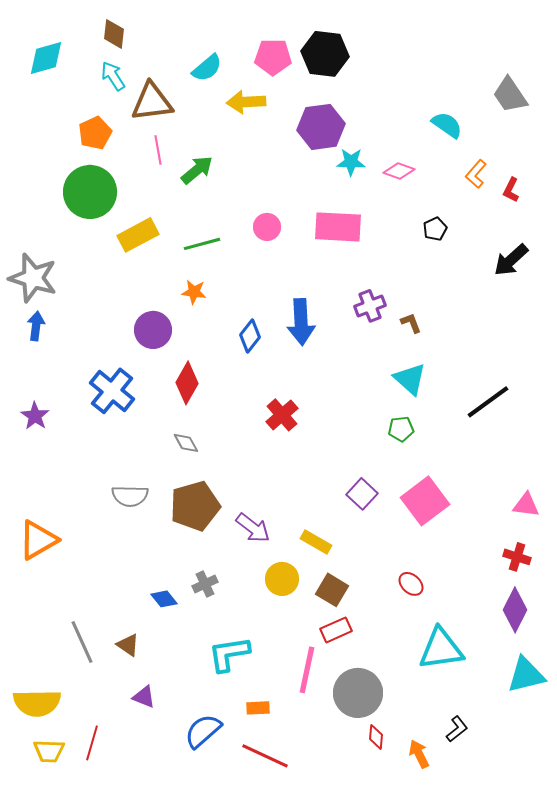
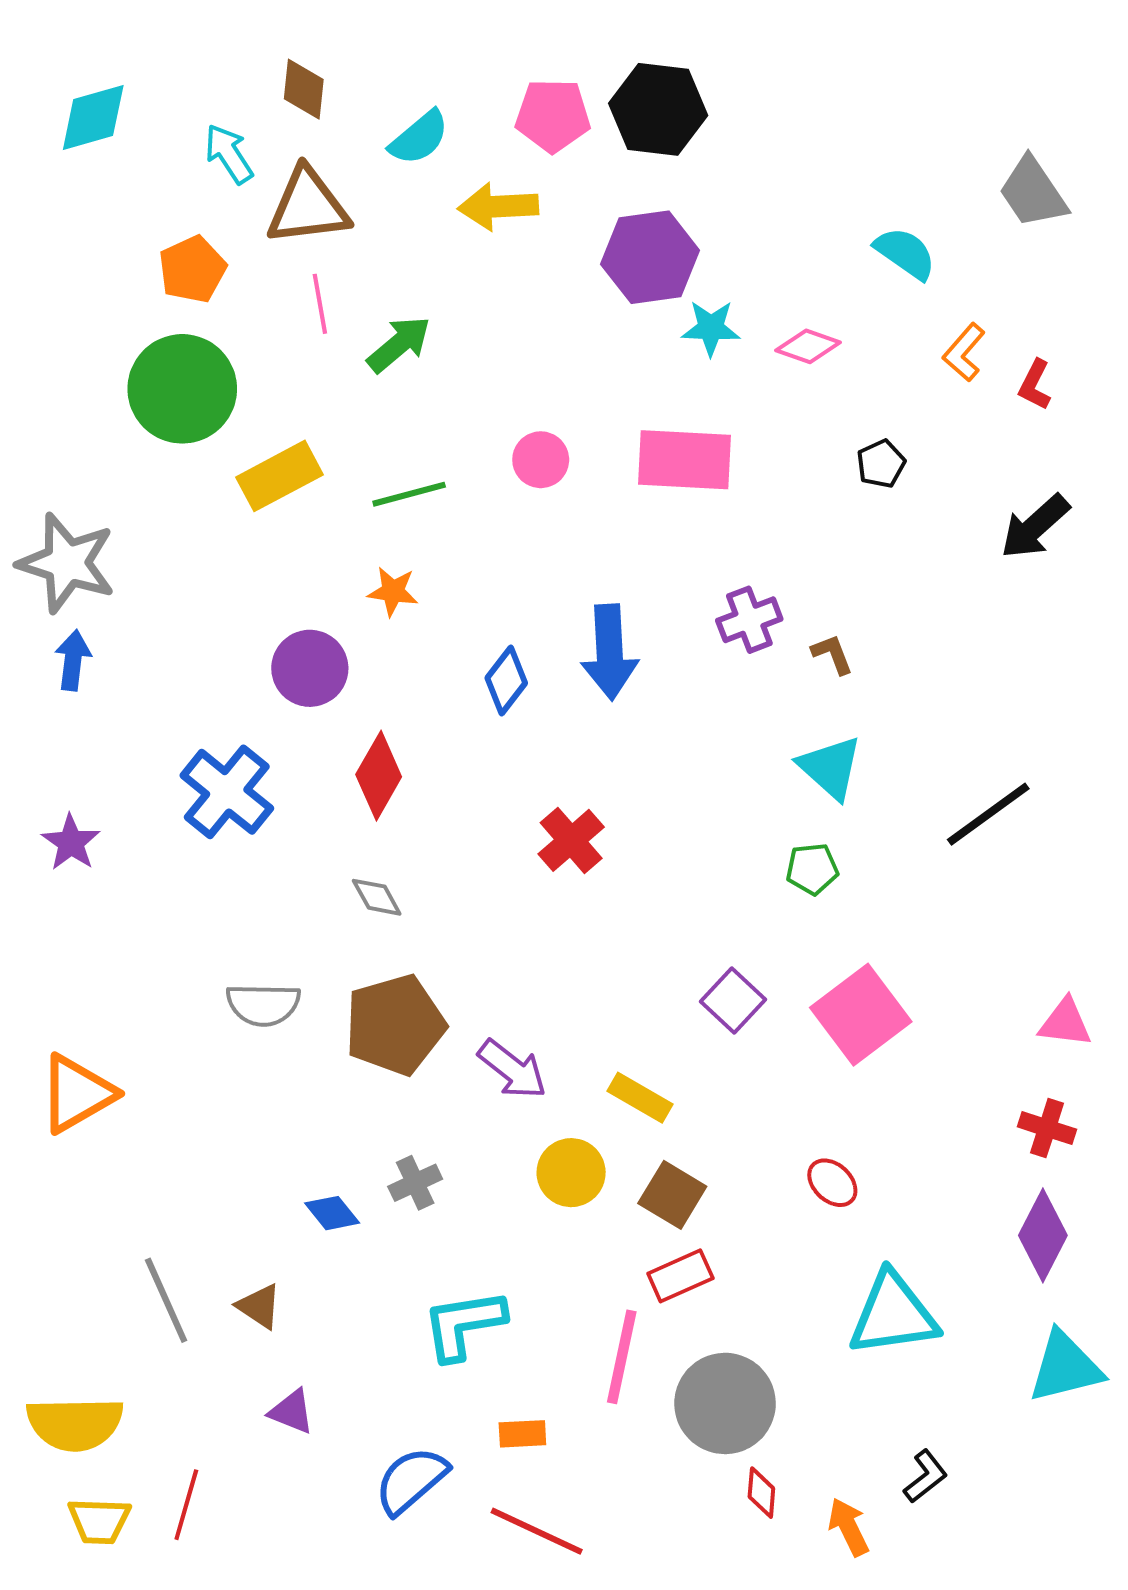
brown diamond: (114, 34) -> (304, 89), moved

